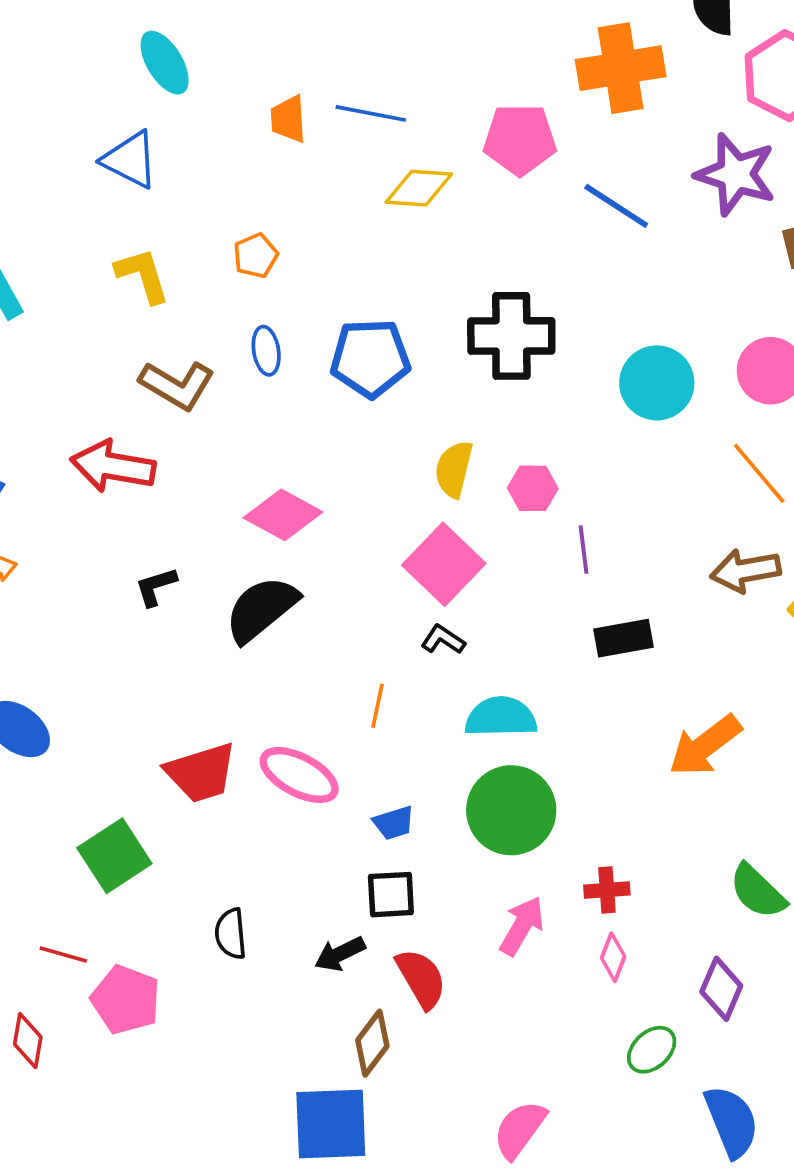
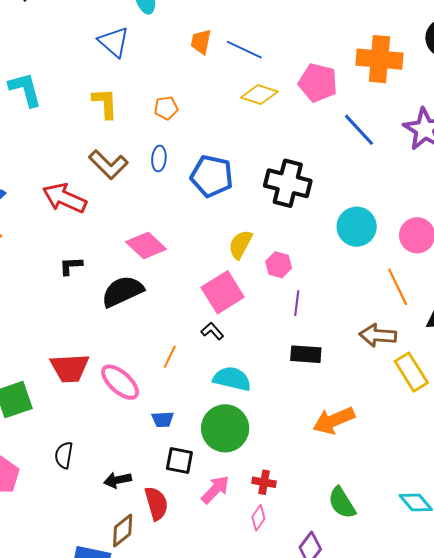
black square: (391, 895) -> (179, 461), moved

